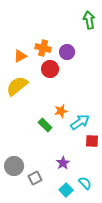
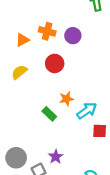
red circle: (50, 69) -> (55, 63), moved
yellow semicircle: (17, 86) -> (19, 72), size x0.7
purple star: (63, 163) -> (56, 157), moved

